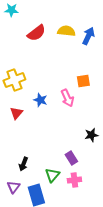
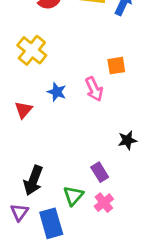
yellow cross: (14, 80) -> (32, 50), moved, turned -30
black arrow: (23, 164) -> (33, 180), size x1.5
pink cross: (74, 180) -> (104, 203), turned -32

